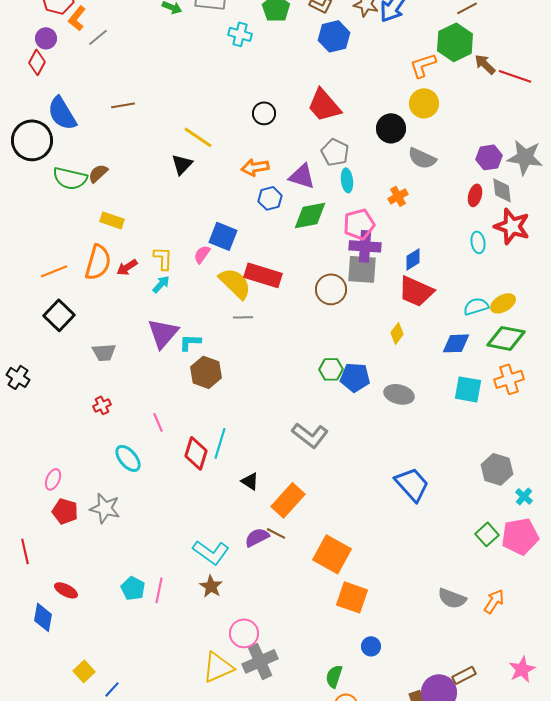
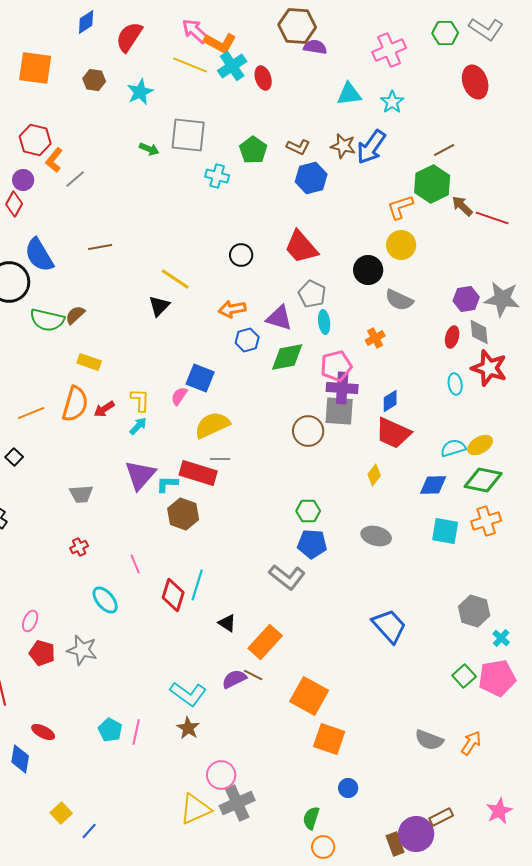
red rectangle: (263, 275) -> (198, 473), moved
yellow semicircle: (235, 283) -> (212, 425), turned -69
black square: (59, 315) -> (14, 457), moved, size x0.6
blue pentagon: (355, 377) -> (312, 544), moved

